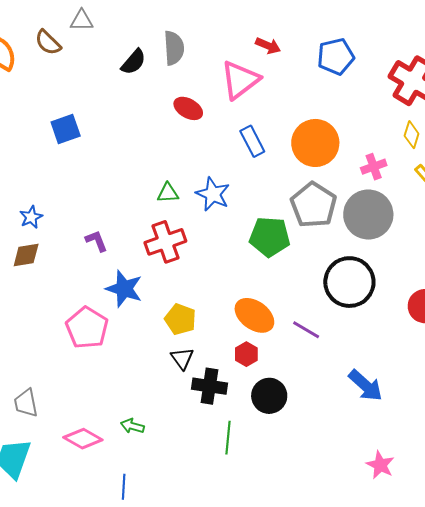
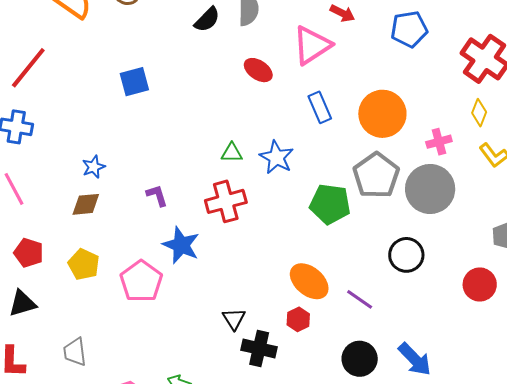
black circle: (349, 282) -> (406, 255), size x0.7
yellow pentagon: (180, 319) -> (84, 264), moved
black circle: (269, 396) -> (360, 359), moved

